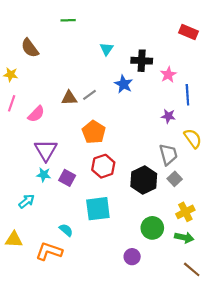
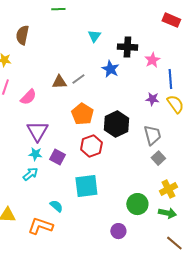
brown semicircle: (30, 48) -> (22, 35), turned 48
yellow semicircle: (193, 138) -> (175, 104), moved
black hexagon: (144, 180) -> (116, 124), moved
cyan arrow: (27, 201) -> (30, 174), moved

